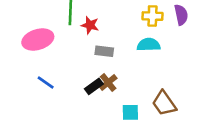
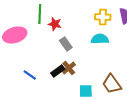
gray rectangle: (104, 51) -> (66, 44), turned 48
blue line: (46, 83) -> (30, 75), moved

